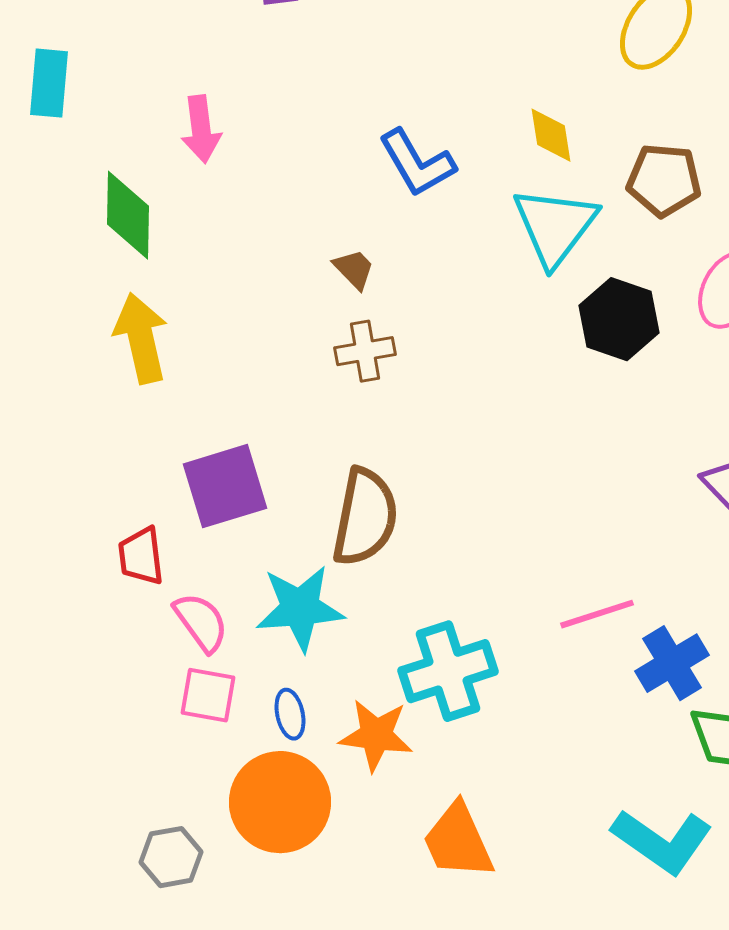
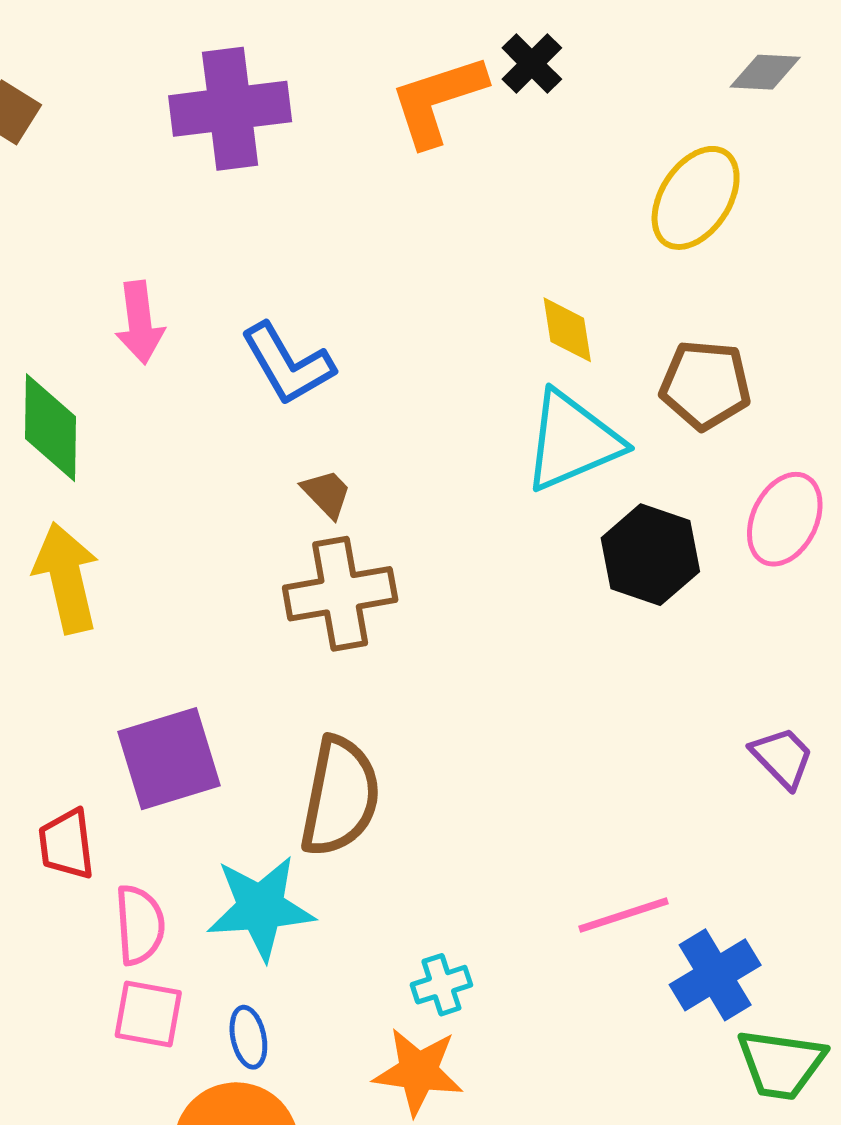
blue L-shape: (417, 163) -> (288, 364), moved
cyan triangle: (555, 226) -> (572, 441), turned 30
brown cross: (365, 351) -> (340, 594), size x1.5
pink semicircle: (201, 622) -> (140, 925), turned 32
cyan cross: (448, 671) -> (441, 985), size x0.5
orange star: (376, 735) -> (418, 1071), moved

